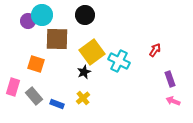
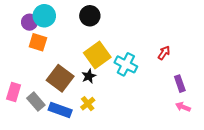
brown square: (57, 39) -> (60, 78), moved, turned 35
orange square: (36, 64) -> (38, 42), moved
blue rectangle: (57, 104) -> (60, 110), size x1.5

